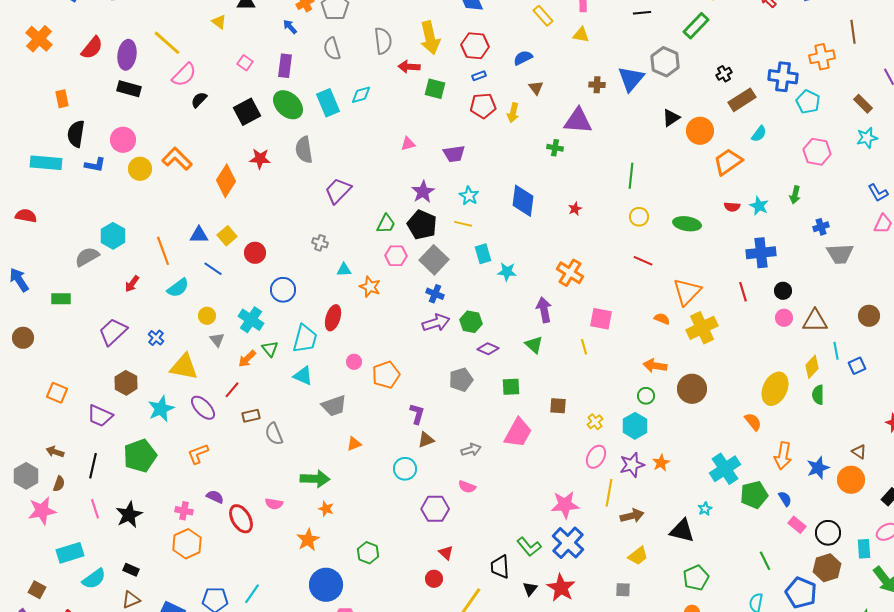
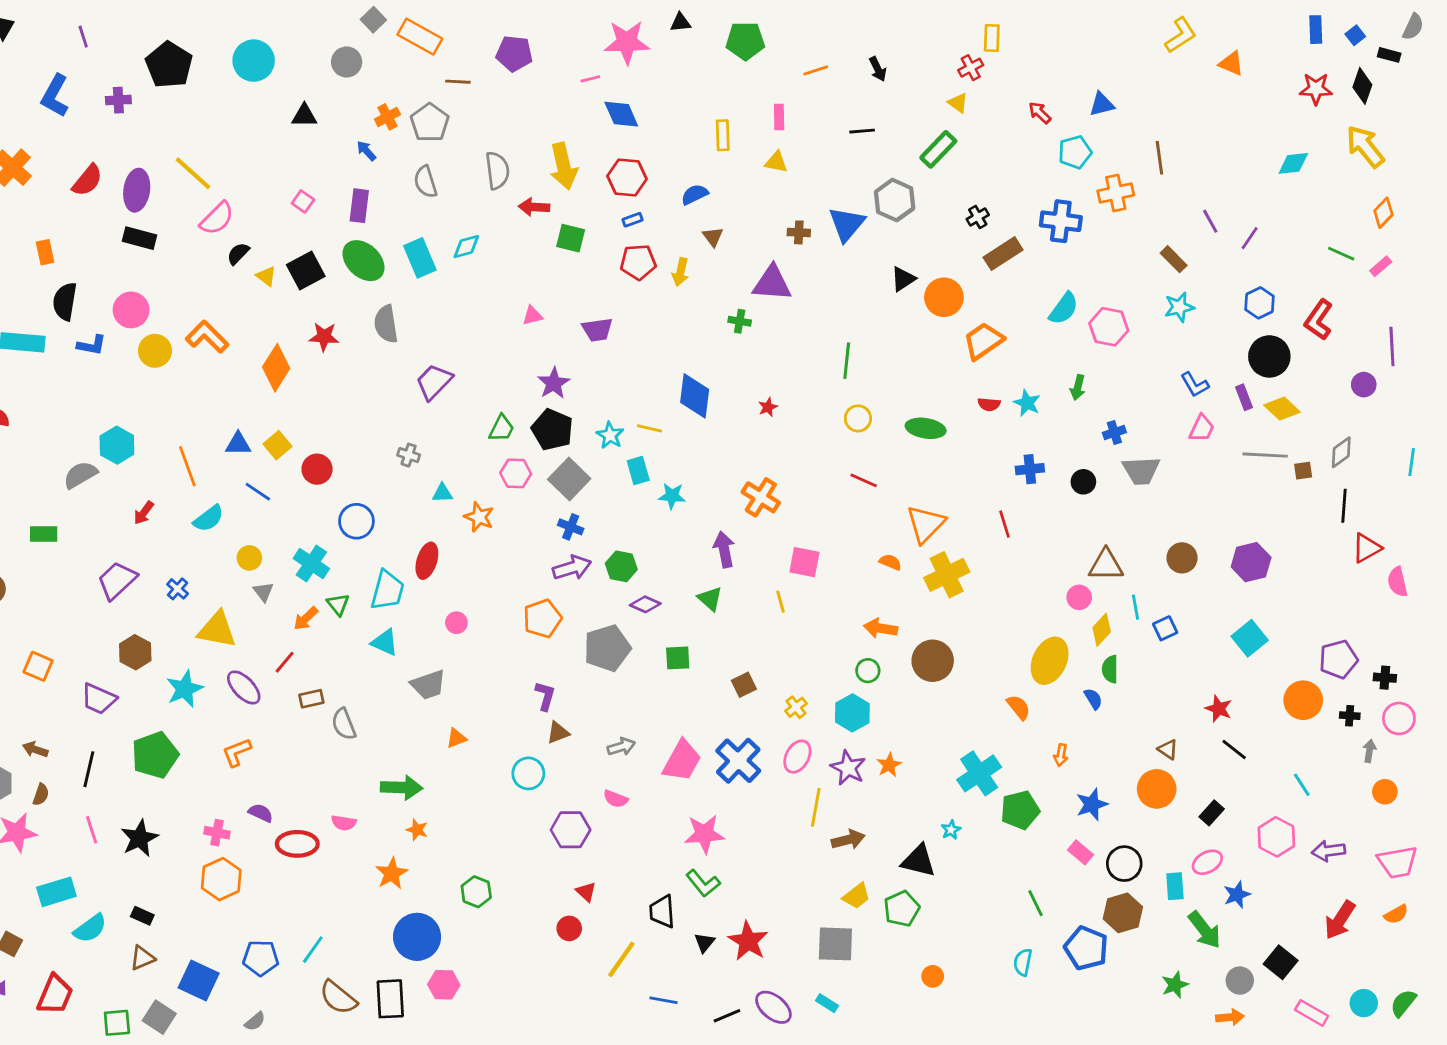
yellow rectangle: (543, 16) -> (723, 135), turned 40
yellow triangle: (219, 22) -> (266, 276), moved
cyan pentagon: (808, 102) -> (1075, 152), moved, turned 30
cyan semicircle: (759, 134) -> (1064, 309), moved, size x1.4
cyan star: (469, 196) -> (610, 435), moved
yellow line: (463, 224) -> (649, 428), moved
blue cross: (761, 253) -> (1030, 469), size x0.7
black circle: (783, 291) -> (1083, 482), moved
pink circle: (784, 318) -> (1079, 597), moved
orange pentagon: (386, 375) -> (542, 618), moved
gray pentagon: (461, 380) -> (607, 648), size x1.4
brown square: (558, 406) -> (744, 685), turned -30
pink trapezoid: (518, 433) -> (682, 761), moved
orange arrow: (783, 456) -> (1061, 755), size x0.6
purple star: (632, 465) -> (848, 768), turned -30
blue star: (818, 468) -> (1092, 804), moved
blue semicircle: (785, 499) -> (1093, 699), moved
pink star: (565, 505) -> (704, 834), moved
red ellipse: (241, 519) -> (297, 844), turned -60
blue cross: (568, 543) -> (738, 761), moved
green pentagon: (696, 578) -> (902, 909), moved
gray square: (623, 590) -> (835, 944), size x1.8

